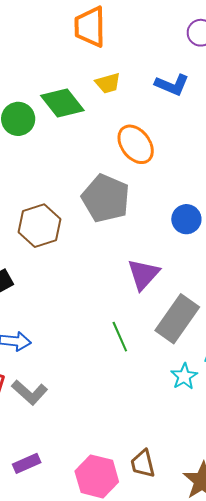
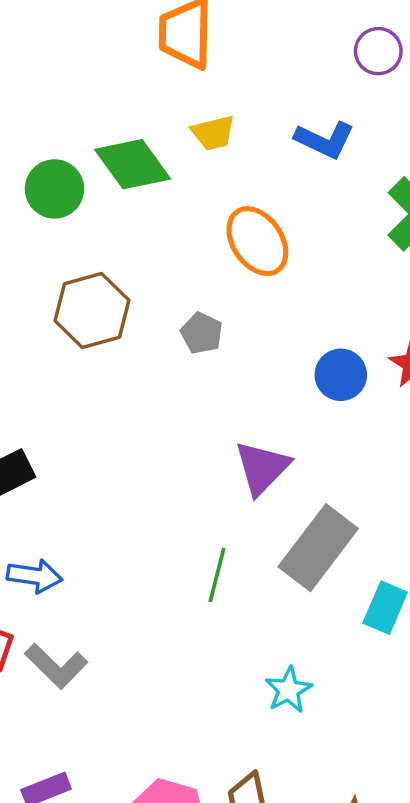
gray pentagon: (106, 198) -> (202, 333), size x0.5
brown hexagon: (40, 226) -> (92, 311), moved
green line: (120, 337) -> (217, 575), turned 36
cyan star: (184, 376) -> (288, 690), moved

